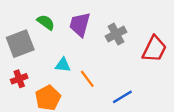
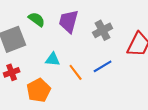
blue line: (122, 97) -> (103, 66), moved

